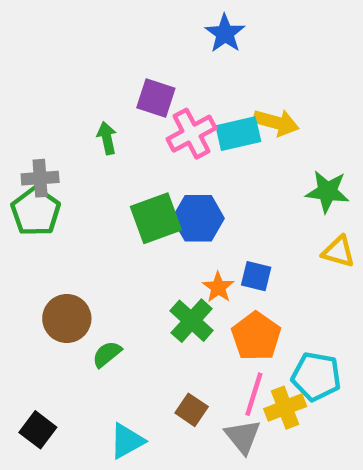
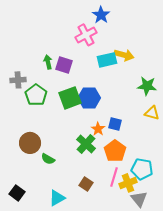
purple square: (156, 98) -> (64, 65), moved
pink cross: (192, 134) -> (86, 35), moved
green pentagon: (36, 212) -> (36, 95), moved
green semicircle: (107, 354) -> (48, 159), turned -112
gray triangle: (243, 437) -> (139, 199), moved

